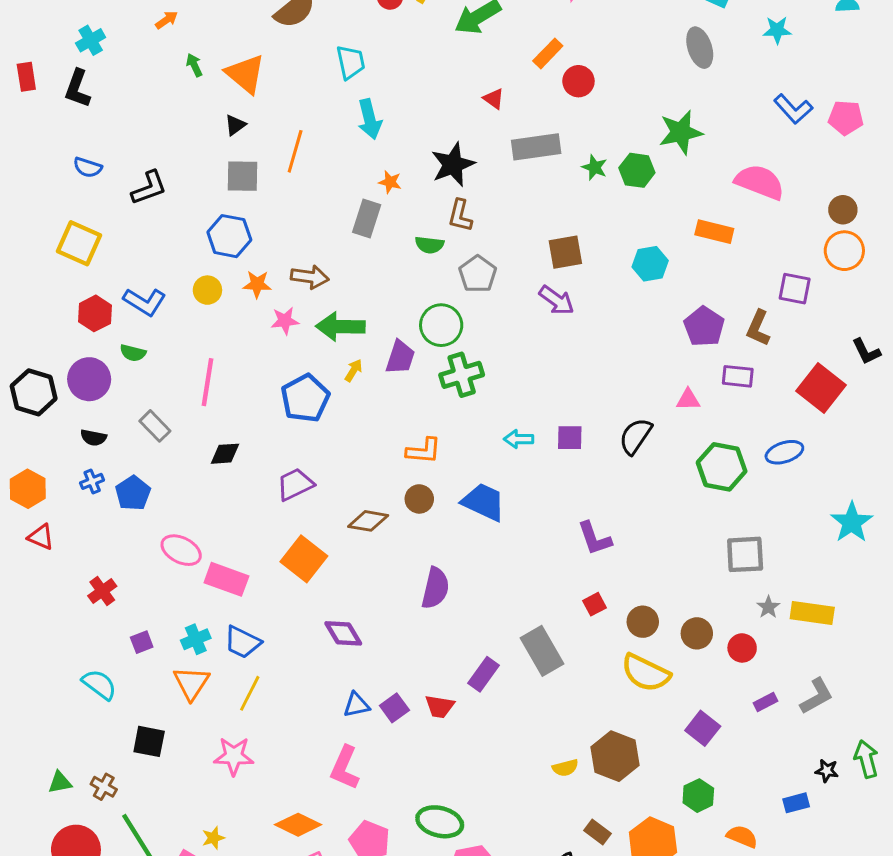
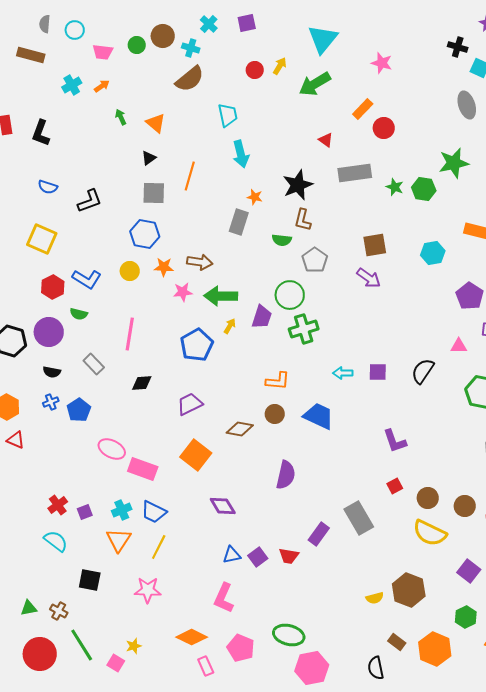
cyan cross: (91, 40) -> (72, 85), moved
orange triangle: (245, 74) -> (156, 123), size x0.7
red cross: (102, 591) -> (58, 505), moved

